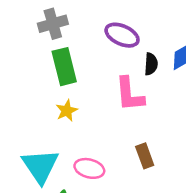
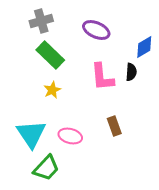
black semicircle: (151, 64) -> (131, 72), moved
green rectangle: (64, 67) -> (50, 55), turned -32

